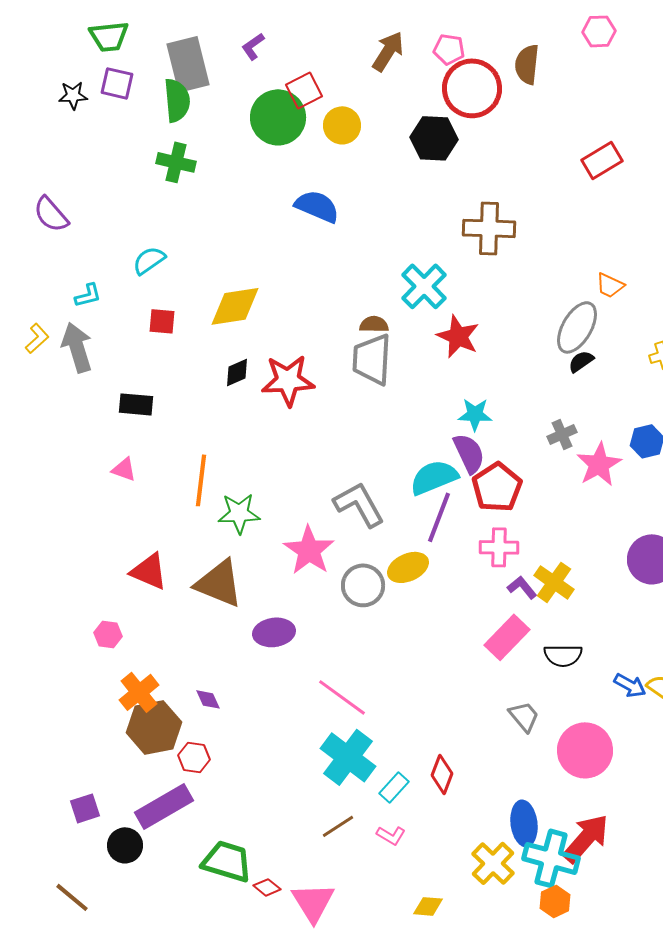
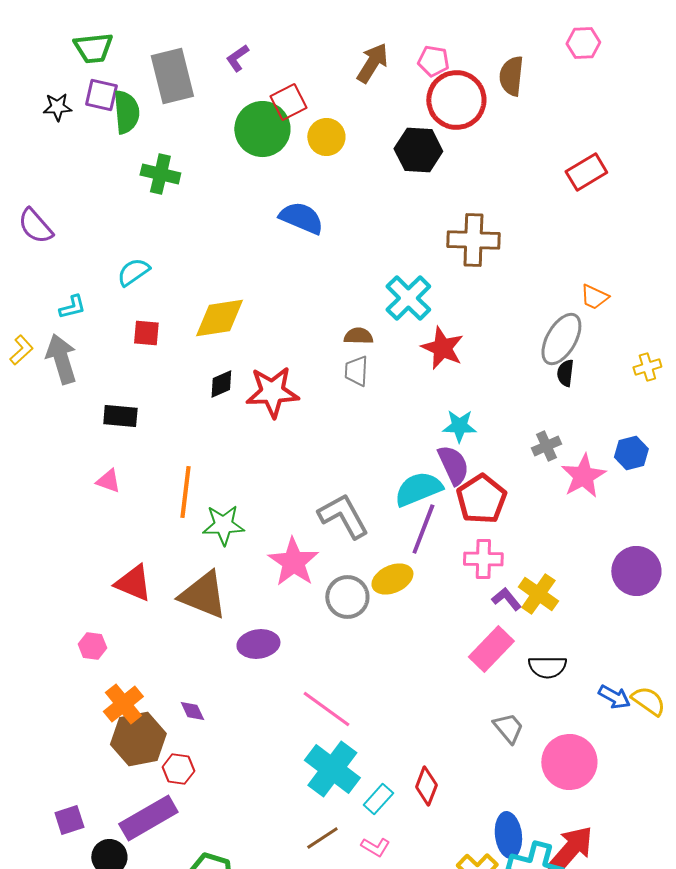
green semicircle: (177, 100) -> (126, 112), moved
gray trapezoid: (372, 359) -> (356, 371), size x0.6
black semicircle: (581, 361) -> (565, 373), turned -48

